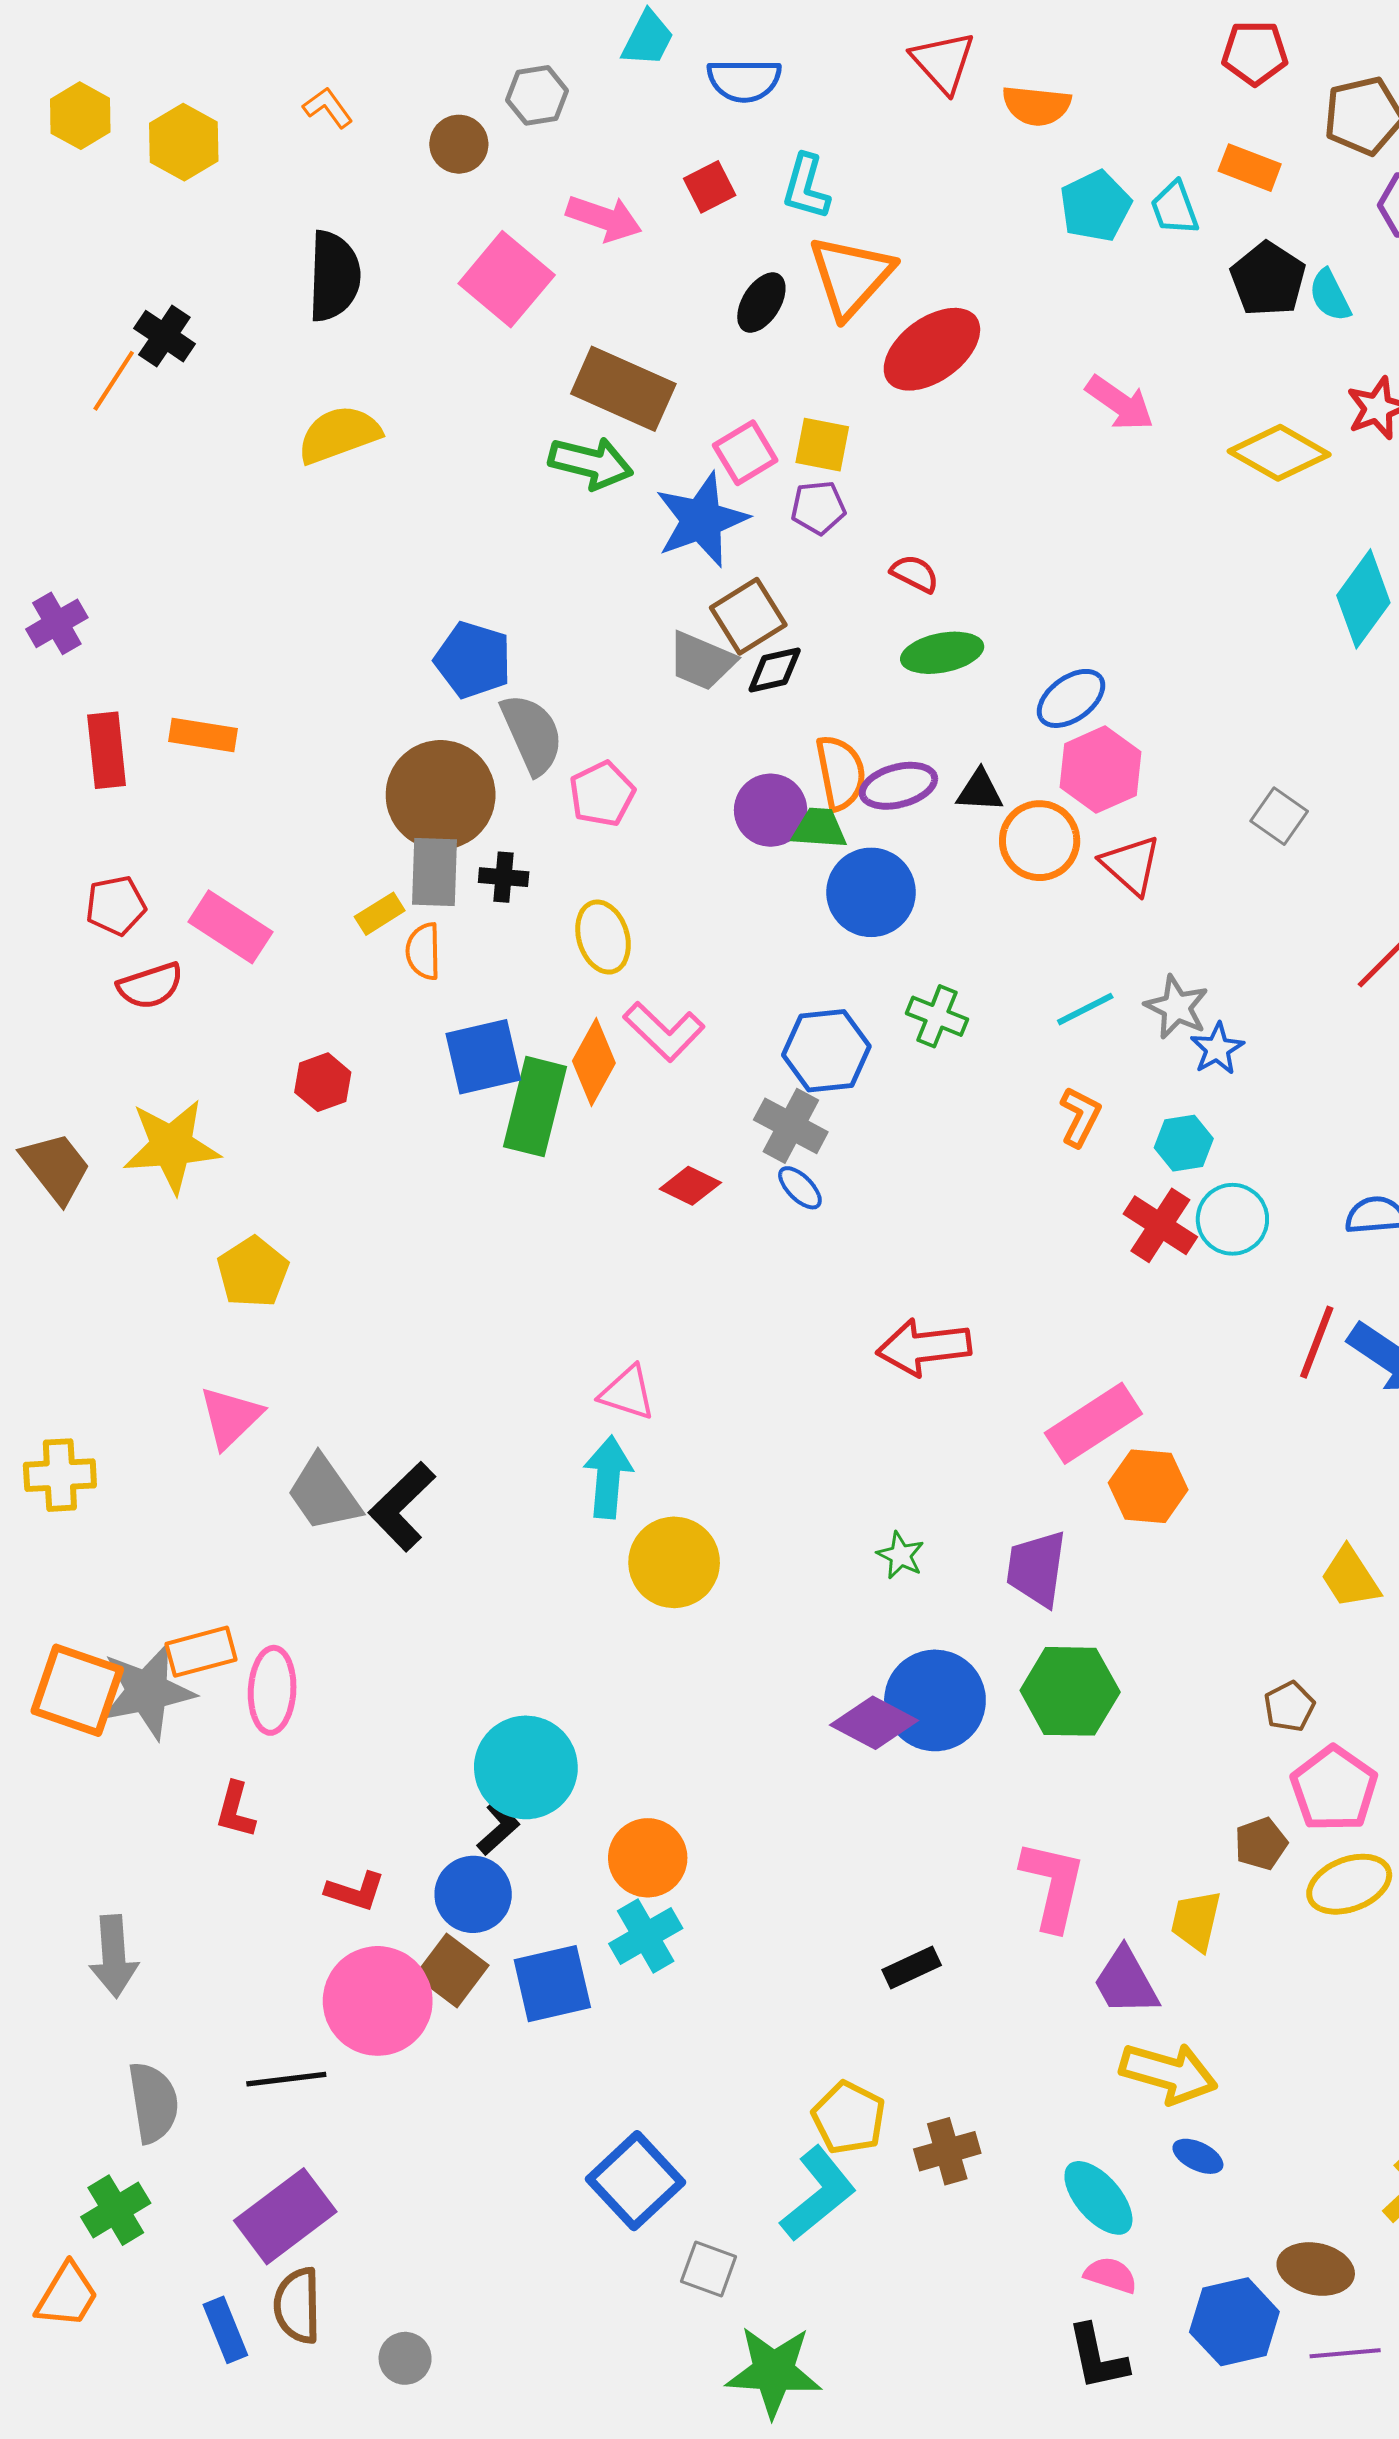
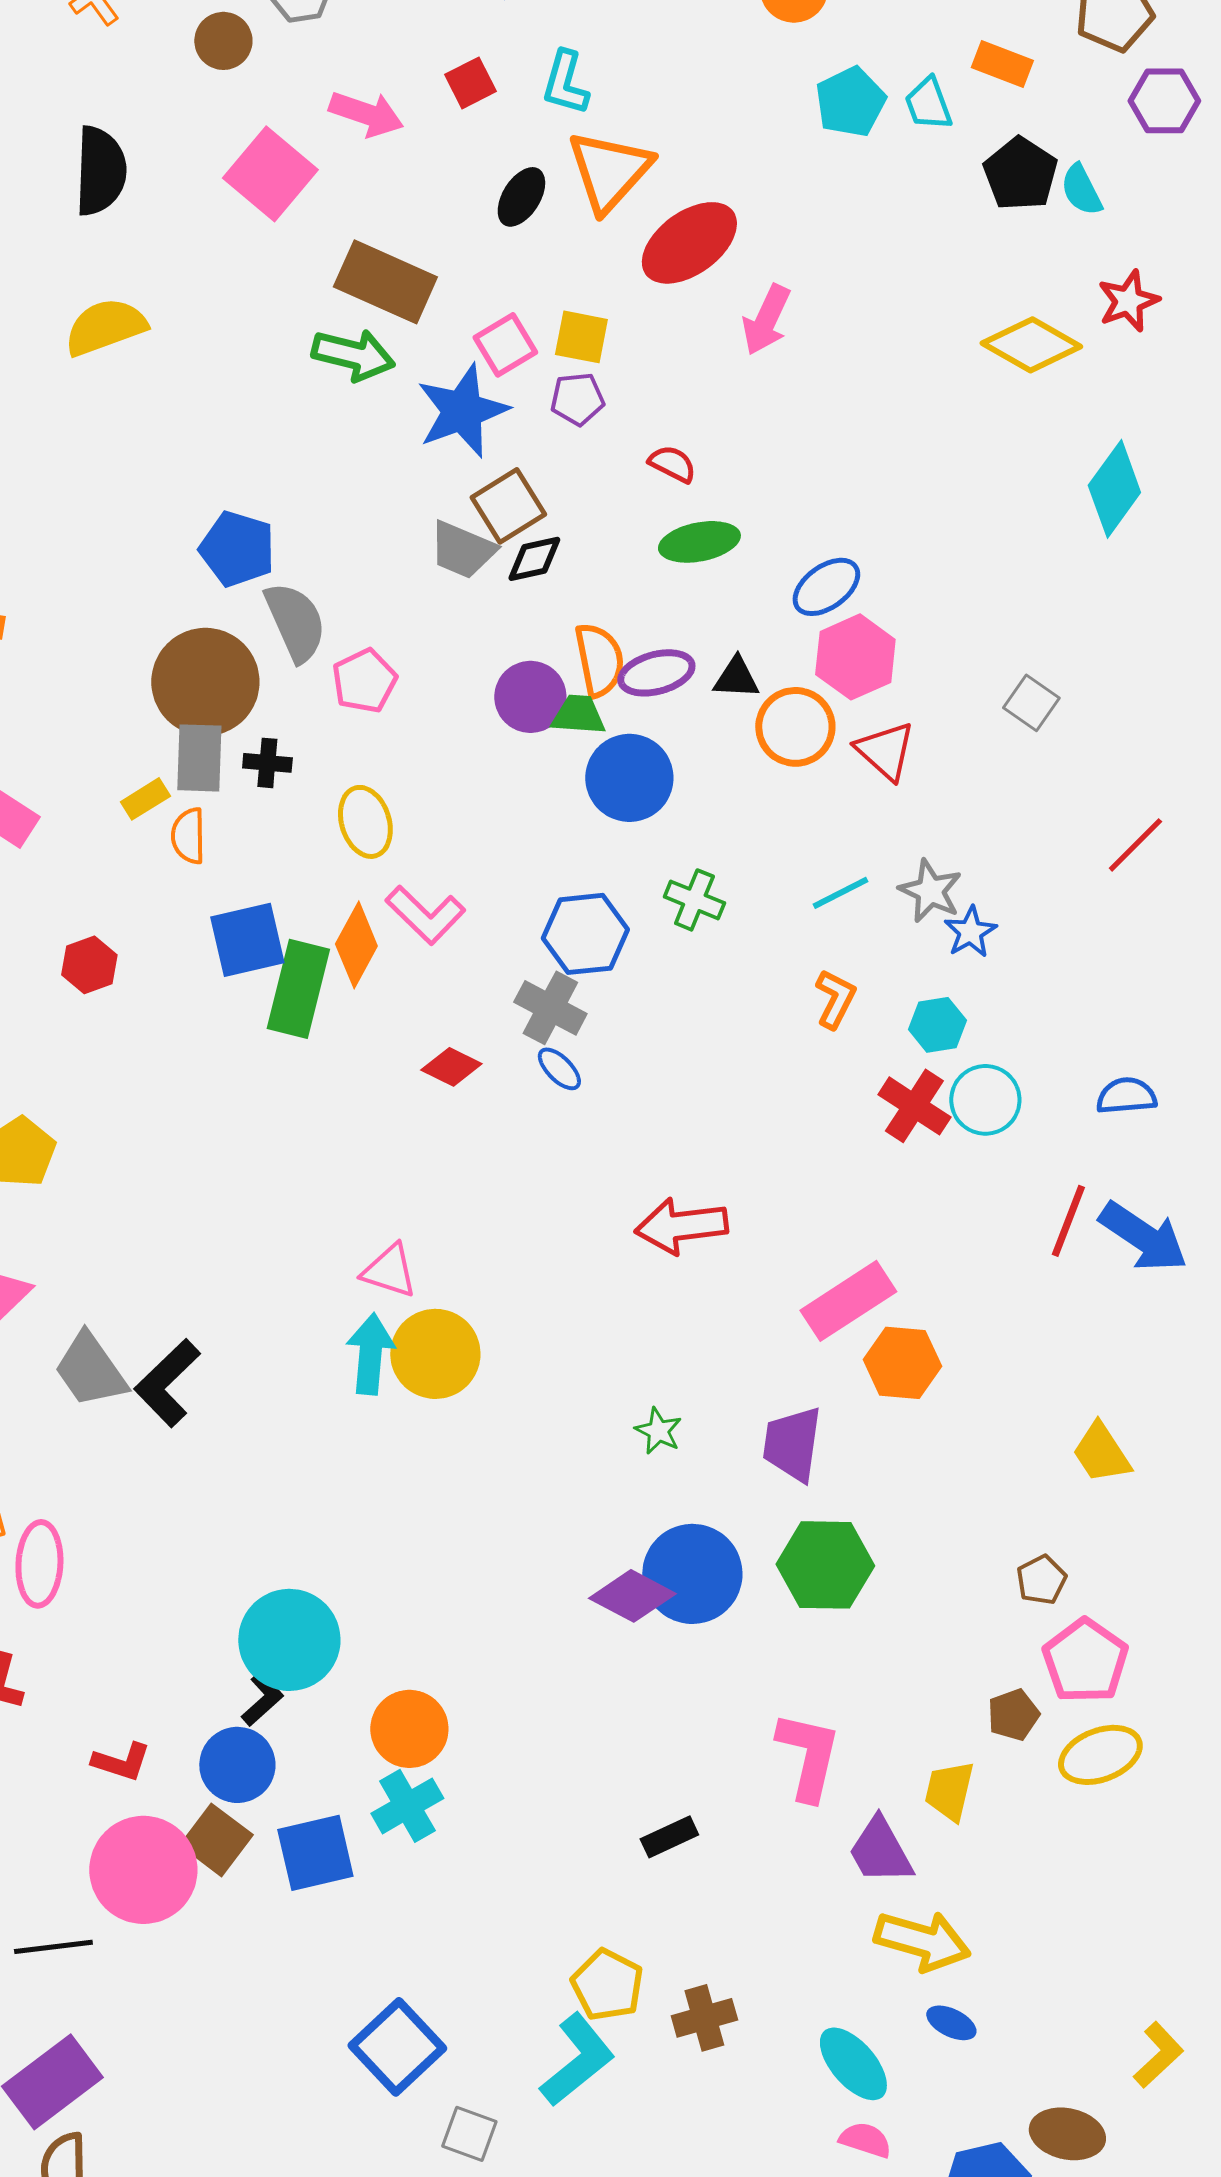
pink arrow: (1120, 403) -> (766, 320), moved, turned 80
yellow circle: (674, 1562) -> (435, 1354), moved

